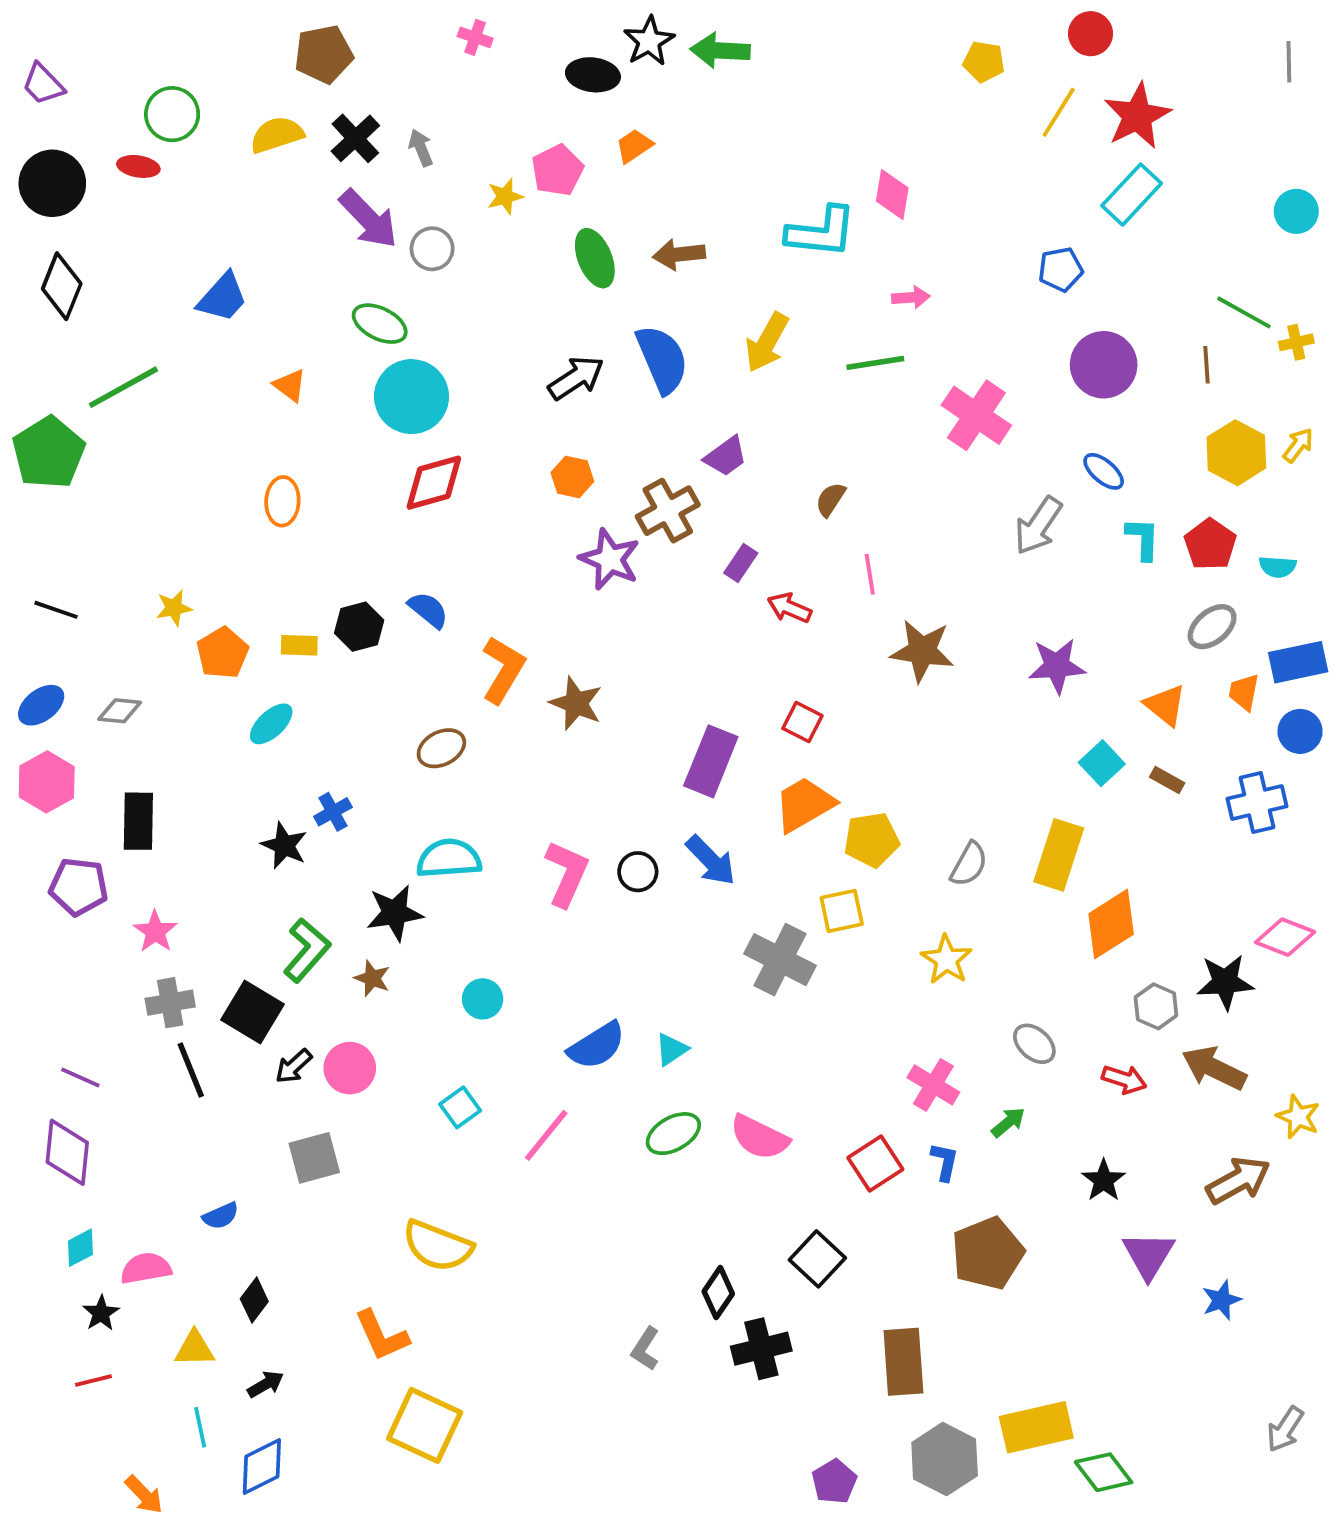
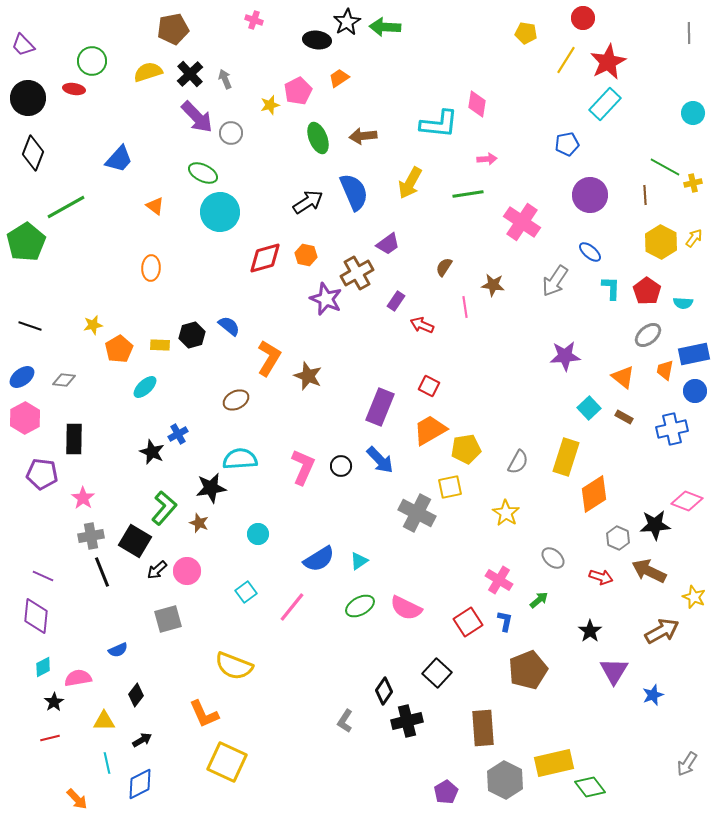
red diamond: (434, 483) -> (265, 258), moved
brown star: (922, 651) -> (493, 285), moved, size x0.7

